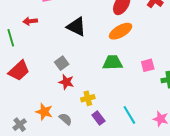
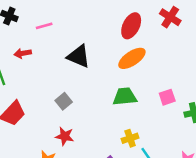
red star: (66, 82) -> (65, 136), moved
yellow cross: (88, 98) -> (130, 138), moved

